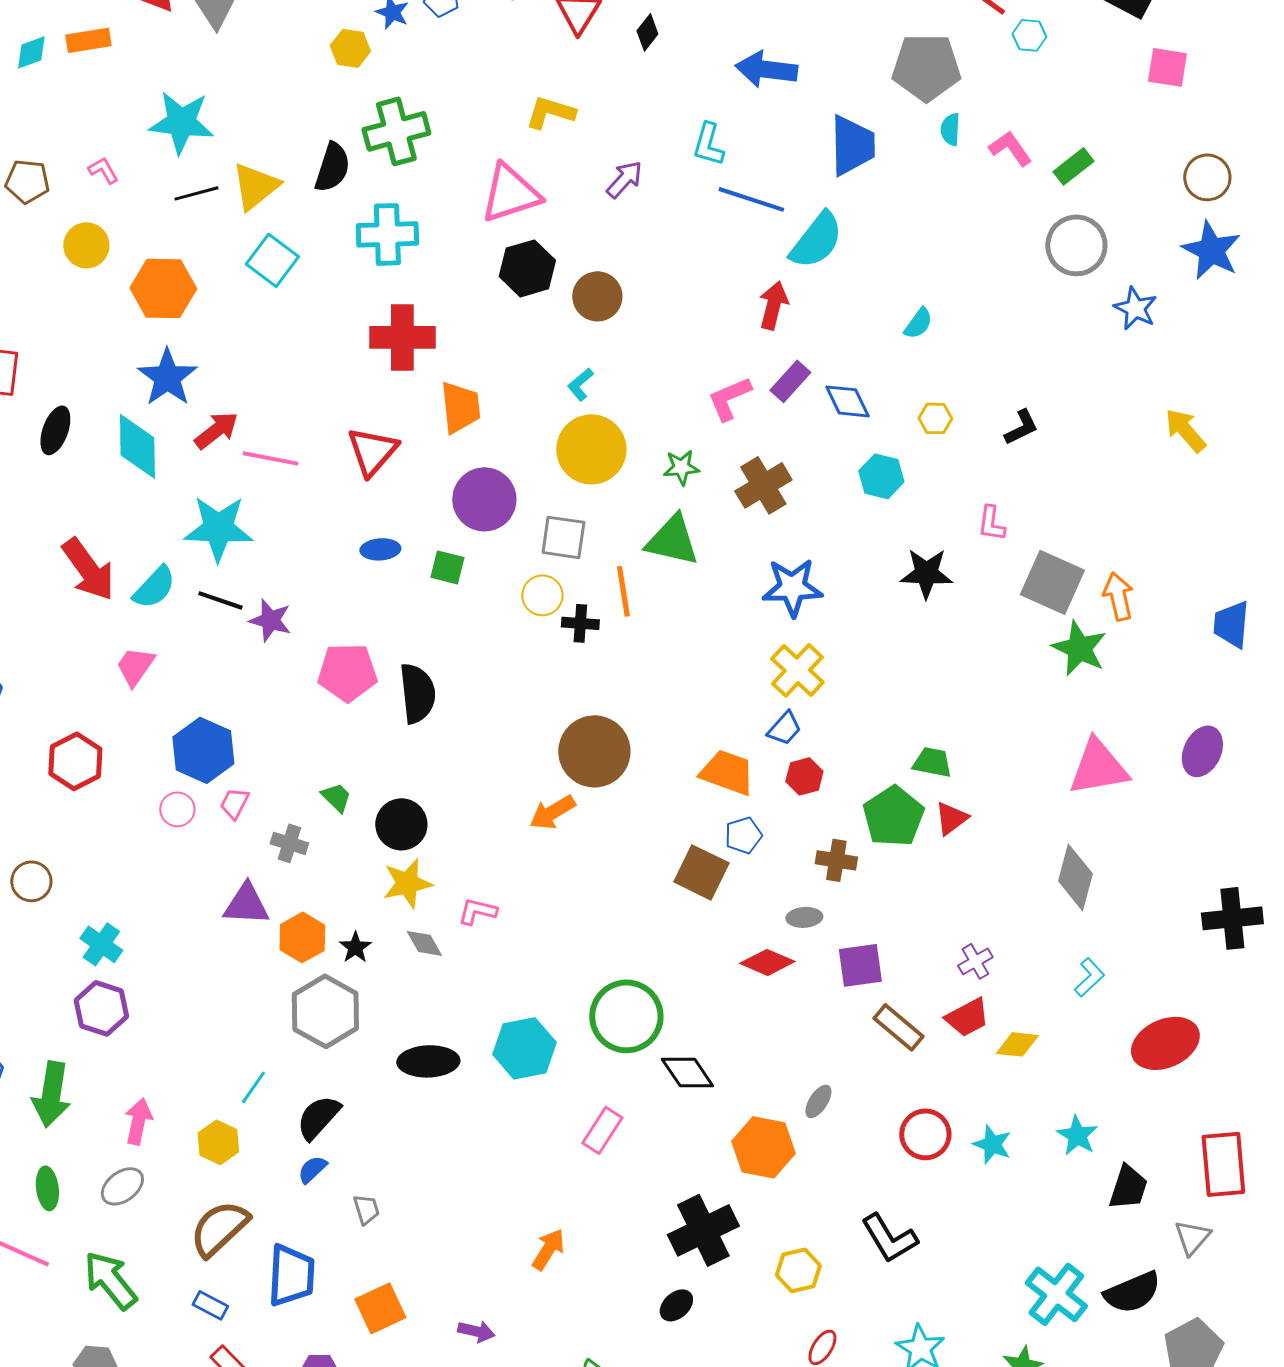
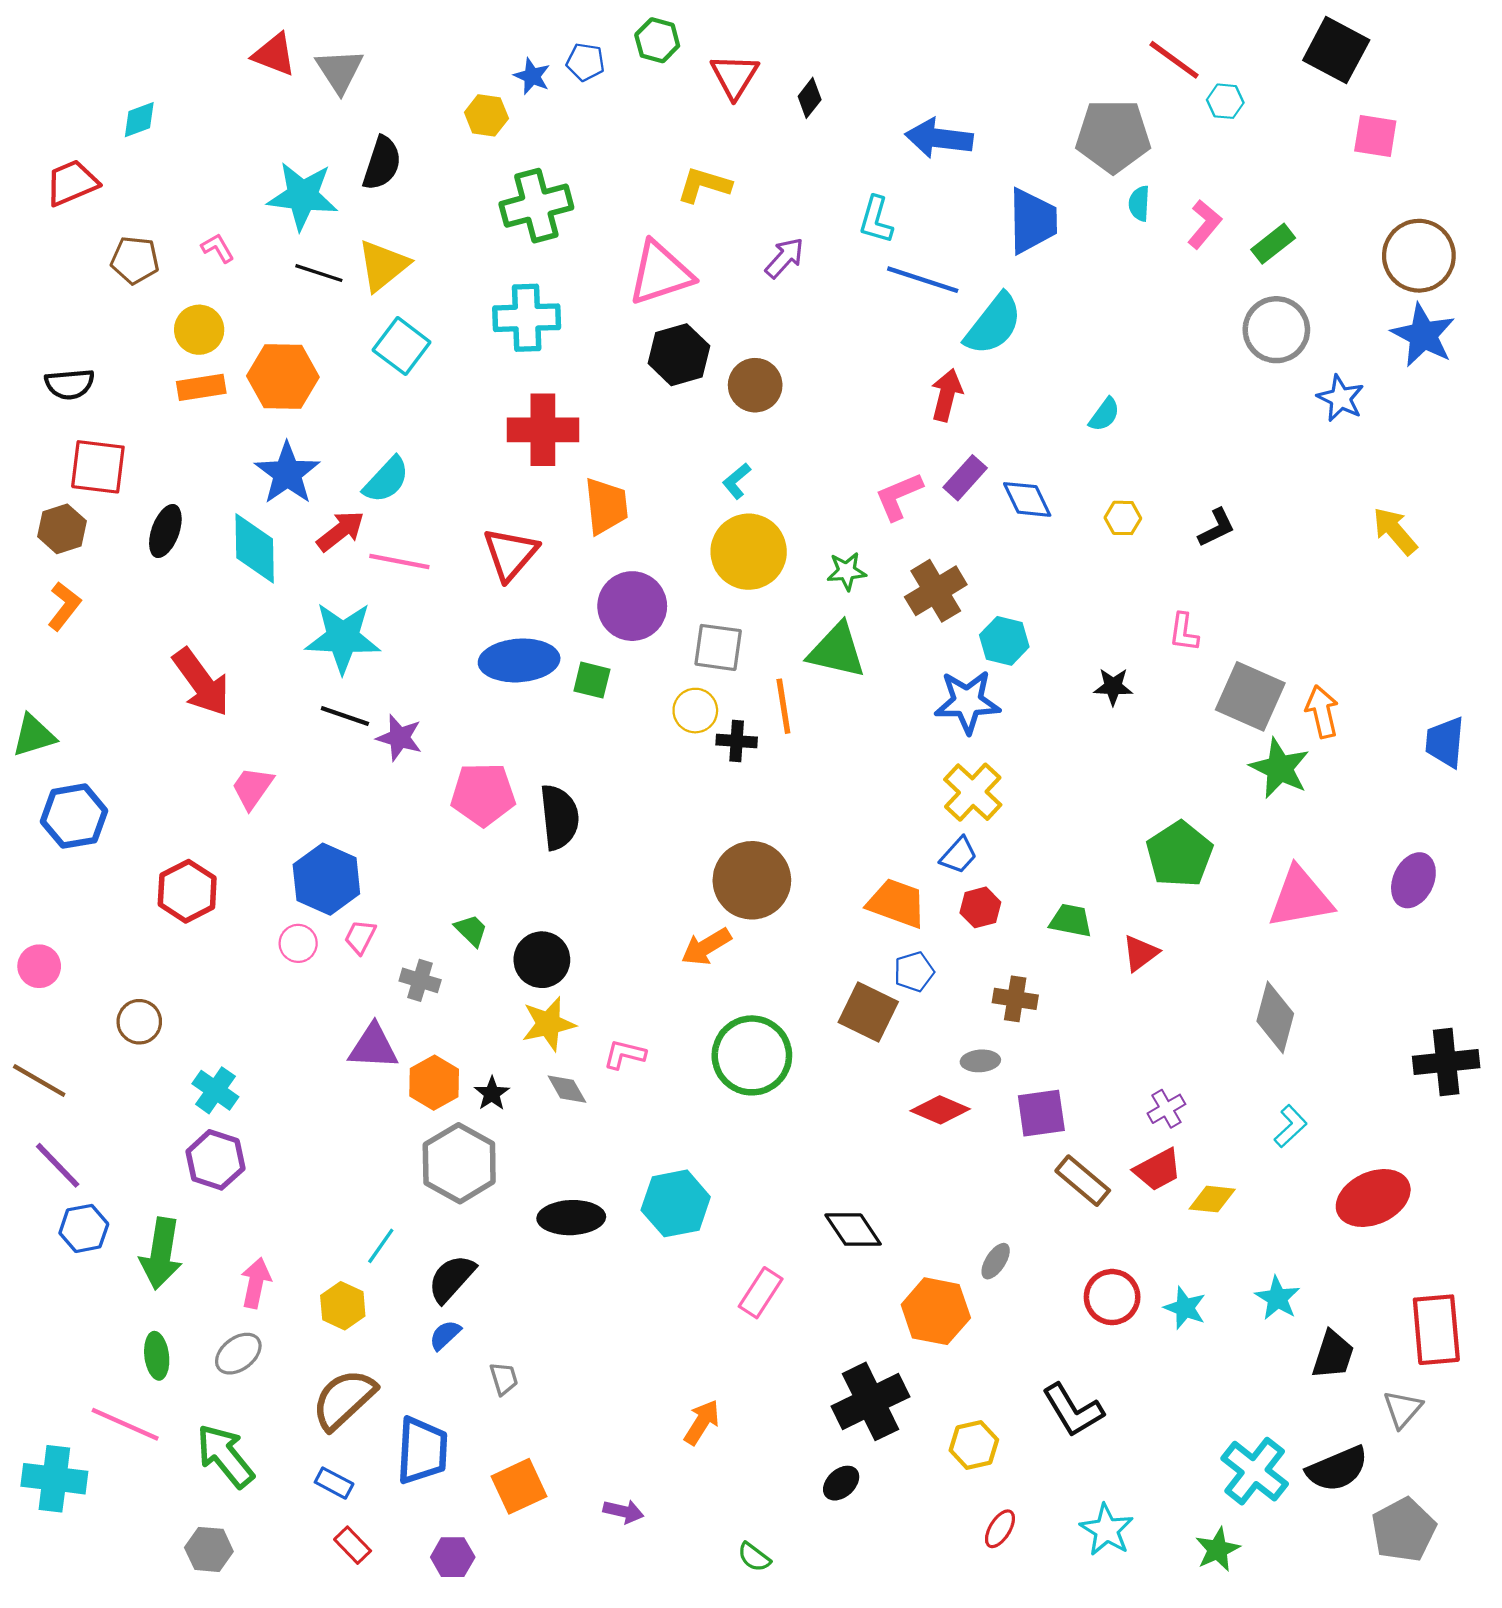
orange rectangle: (88, 40) -> (201, 387), moved
pink L-shape: (1010, 148) -> (1205, 224), turned 75
black semicircle: (332, 167) -> (382, 163), moved
brown circle: (1207, 177) -> (1419, 256), size x1.4
black line: (196, 193) -> (319, 273), turned 33
cyan hexagon: (881, 476) -> (1004, 641), moved
blue ellipse: (380, 549) -> (519, 660), size x1.8
black star: (926, 573) -> (1113, 687), size x0.7
cyan semicircle: (154, 587) -> (386, 480), moved
green trapezoid: (932, 762) -> (1071, 921), moved
green pentagon: (893, 816) -> (1180, 854), moved
green circle: (626, 1016) -> (752, 1055), moved

